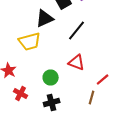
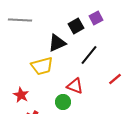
red triangle: (77, 62) -> (75, 86), moved
red line: (103, 80) -> (115, 79), moved

